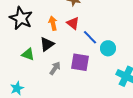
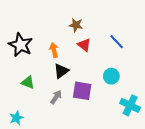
red triangle: (73, 23) -> (84, 45), moved
blue line: (90, 37) -> (117, 42), moved
black triangle: (47, 44) -> (61, 71), moved

